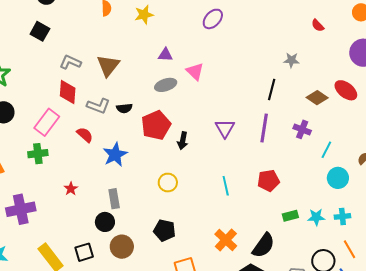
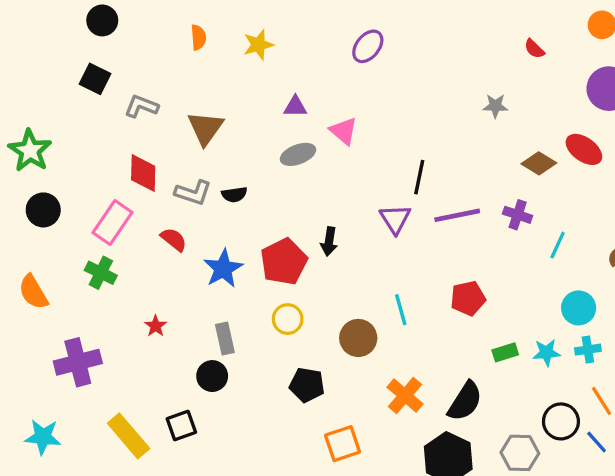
gray L-shape: (70, 62) -> (141, 106), moved
black line: (272, 90) -> (419, 177), moved
red pentagon: (156, 125) -> (284, 262), moved
purple line: (264, 128) -> (457, 215), turned 72
green cross: (38, 154) -> (101, 273), turned 36
cyan circle: (338, 178) -> (579, 308), moved
yellow circle: (168, 183) -> (288, 319), moved
brown circle: (122, 247) -> (358, 338), moved

